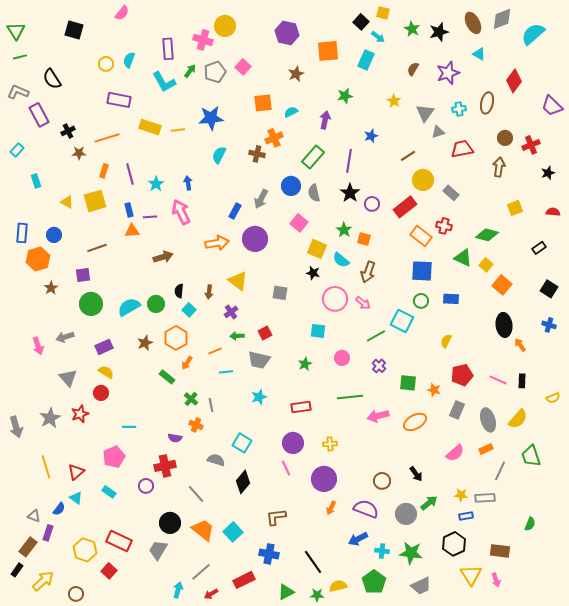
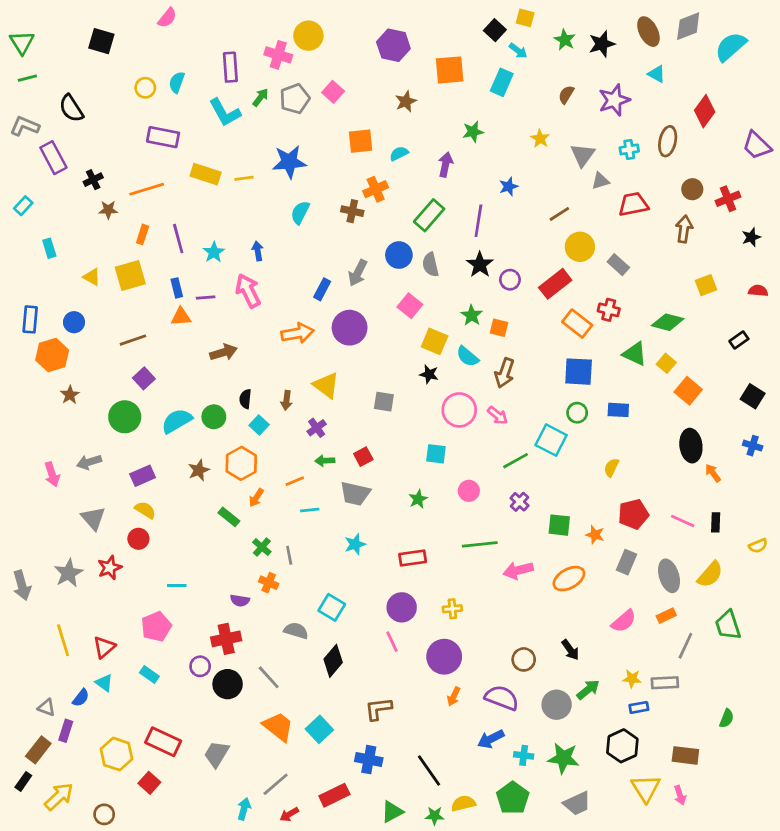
purple square: (83, 275) -> (144, 378), moved, turned -35
black circle: (170, 523) -> (228, 684), moved

